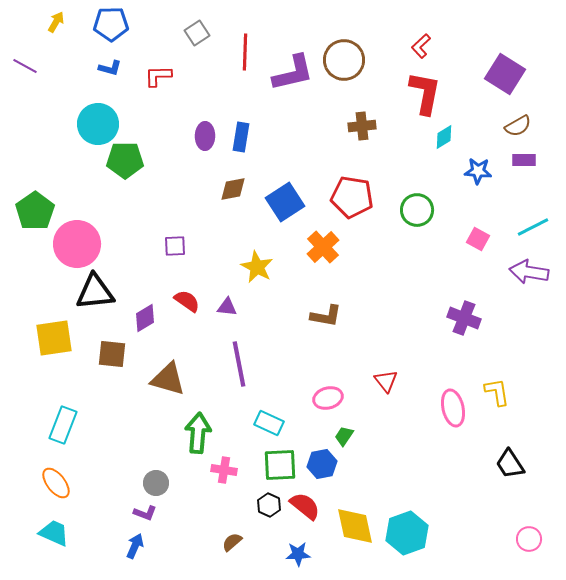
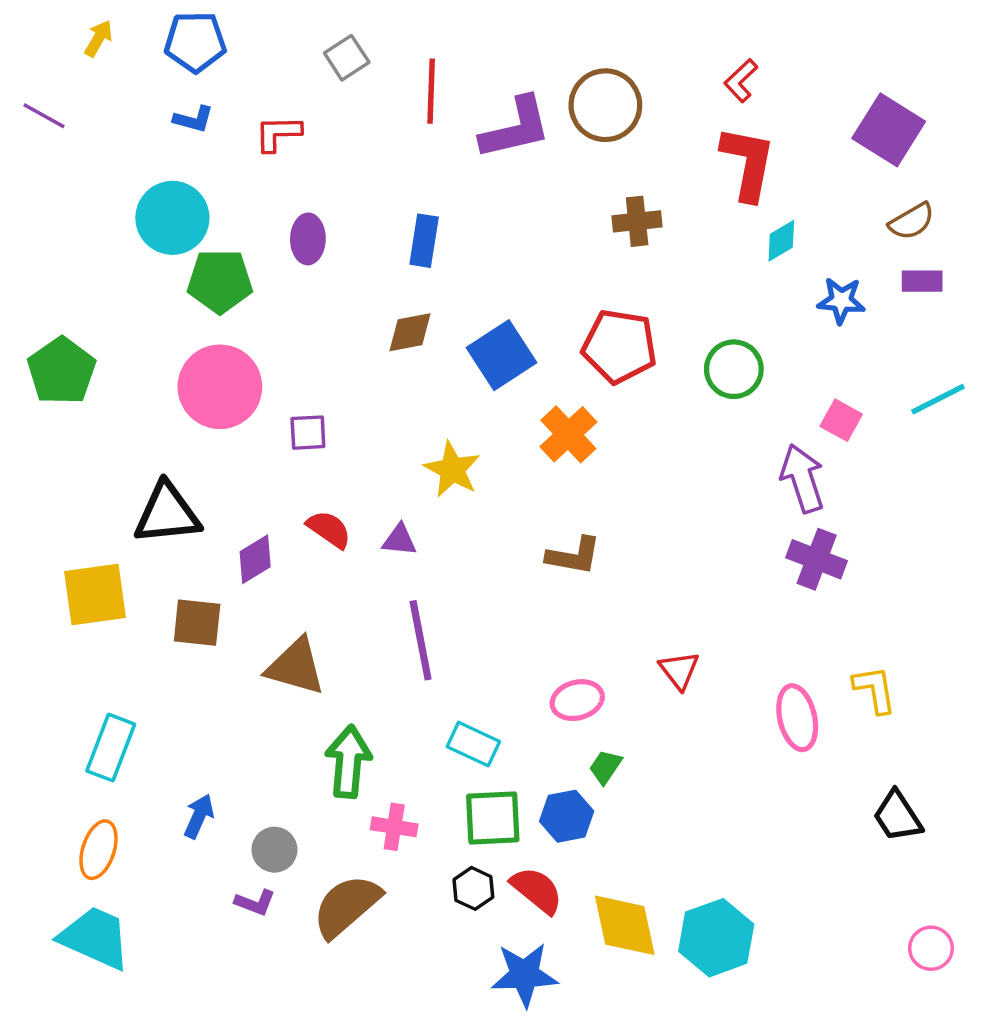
purple ellipse: (205, 136) -> (308, 239), moved
pink circle: (77, 244) -> (220, 387), moved
purple arrow: (529, 272) -> (802, 478), moved, turned 63
orange ellipse: (56, 483) -> (98, 850), turned 56
cyan trapezoid: (54, 533) -> (95, 938), size x1.4
brown semicircle: (232, 542) -> (347, 906), moved, size x2.0
blue arrow: (135, 546) -> (199, 816), moved
blue star: (298, 554) -> (524, 975), size x1.5

